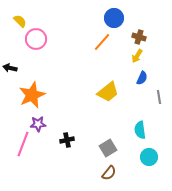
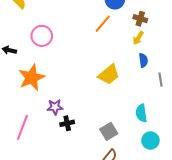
pink circle: (36, 39) -> (42, 36), moved
blue semicircle: (142, 78) -> (143, 60), turned -32
purple star: (38, 124) -> (55, 107), moved

